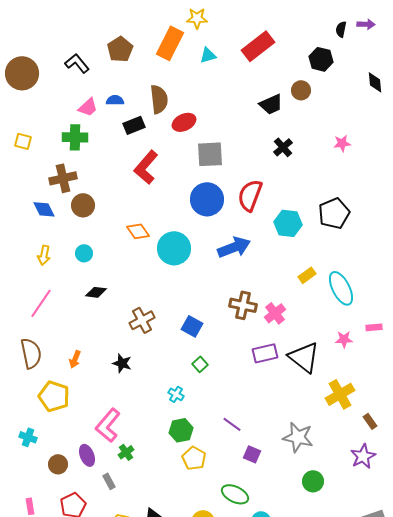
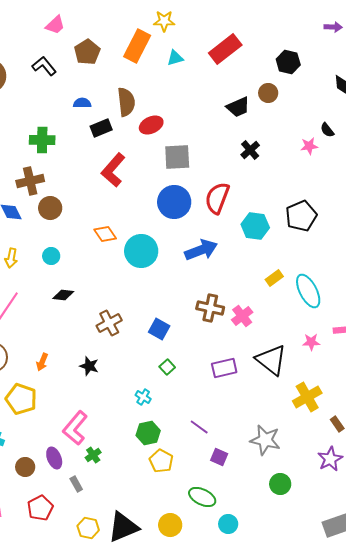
black semicircle: (341, 29) -> (327, 130), moved, turned -49
pink trapezoid: (88, 107) -> (55, 25), moved
purple rectangle: (265, 353) -> (224, 368), moved

